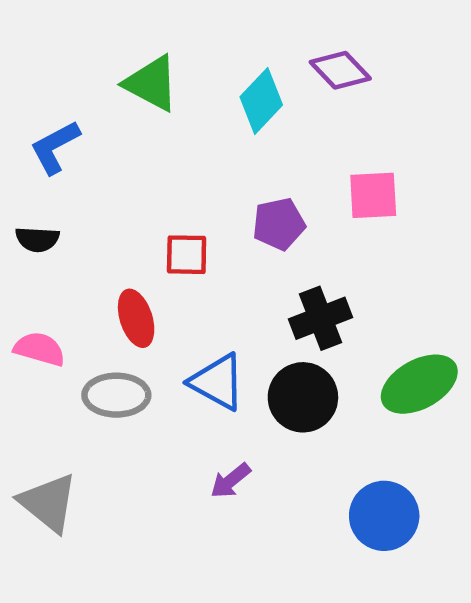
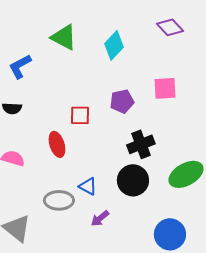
purple diamond: (340, 70) -> (170, 27), moved
blue triangle: (217, 382) -> (88, 186), moved, size x0.7
gray ellipse: (116, 395) -> (59, 200), moved

